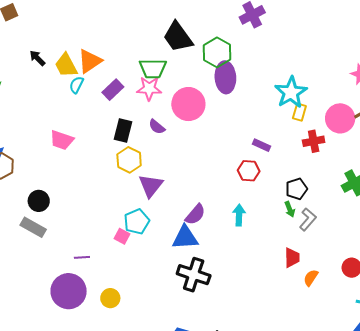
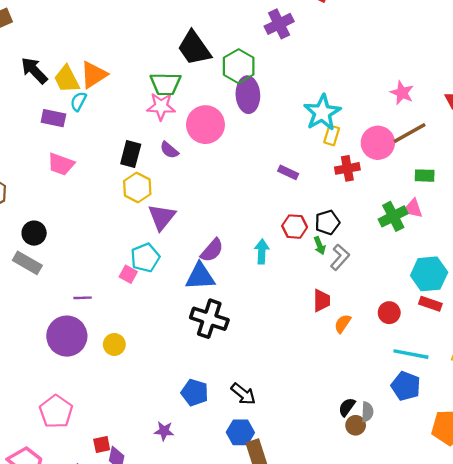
black arrow: (37, 58) -> (34, 71), size x1.5
purple rectangle: (113, 90) -> (53, 118), moved, turned 55
red hexagon: (249, 171) -> (295, 227), moved

